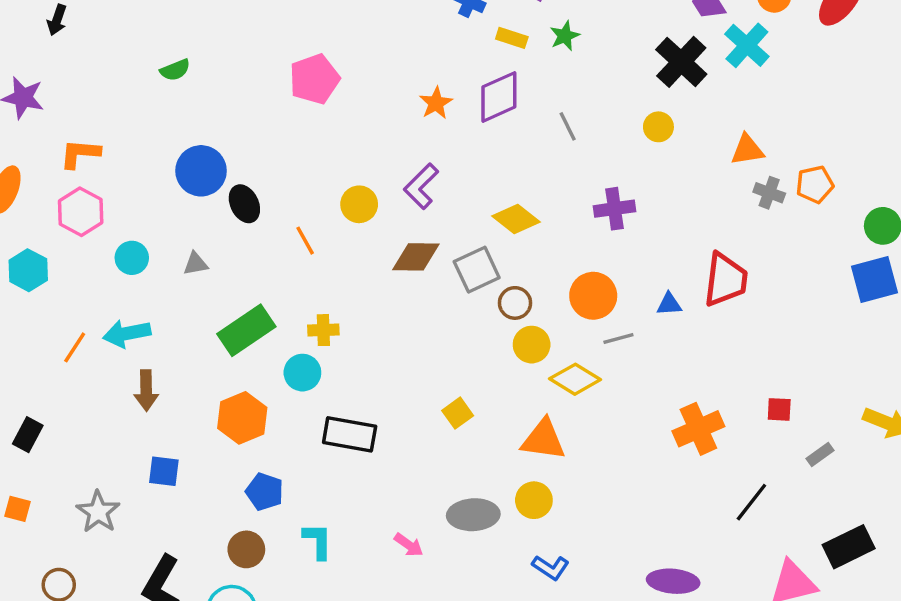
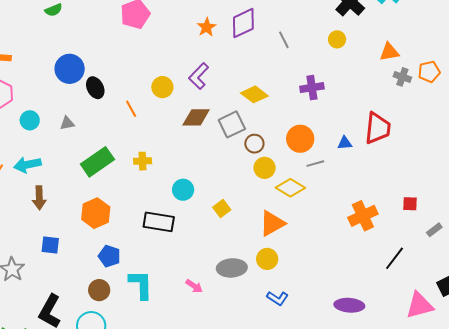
cyan circle: (302, 373) -> (183, 190), moved
orange triangle: (543, 440) -> (272, 223), turned -36
cyan L-shape: (318, 541) -> (141, 285), size x1.4

